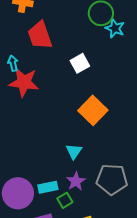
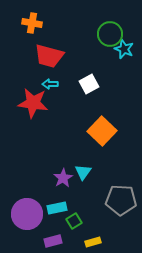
red trapezoid: (40, 35) -> (49, 56), turned -56
cyan arrow: (13, 63) -> (50, 84), moved, turned -77
purple star: (76, 181) -> (63, 178), moved

